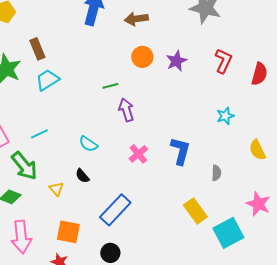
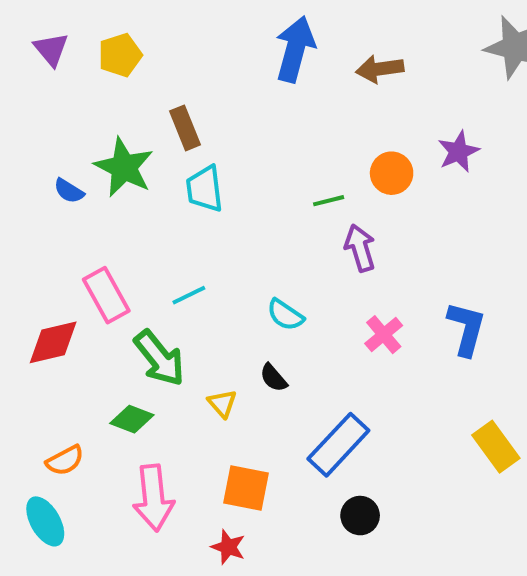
orange circle: (142, 57) -> (392, 173), moved
cyan trapezoid: (47, 80) -> (205, 189), turned -65
black circle: (110, 253) -> (360, 516), moved

